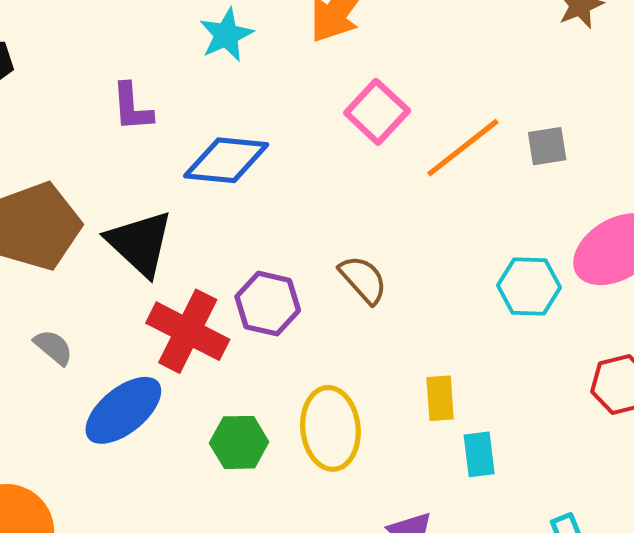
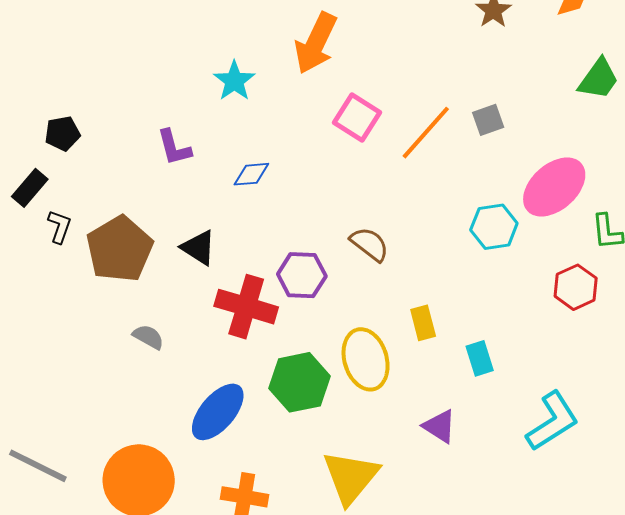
blue diamond: (226, 160) -> (251, 174), size x0.6
black triangle: (140, 243) -> (199, 248), size x0.7
yellow rectangle: (440, 398) -> (423, 323), moved
blue ellipse: (123, 410) -> (218, 412), moved
green hexagon: (239, 442) -> (300, 382), size x1.4

